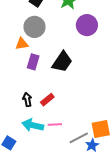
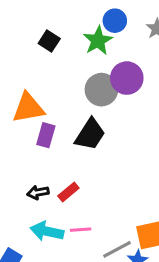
gray circle: (35, 27) -> (101, 90), moved
orange triangle: (22, 44) -> (28, 108), size x1.6
black arrow: (27, 100) -> (38, 192), turned -88

